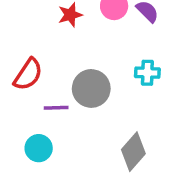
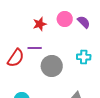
purple line: (56, 108) -> (35, 48), moved

